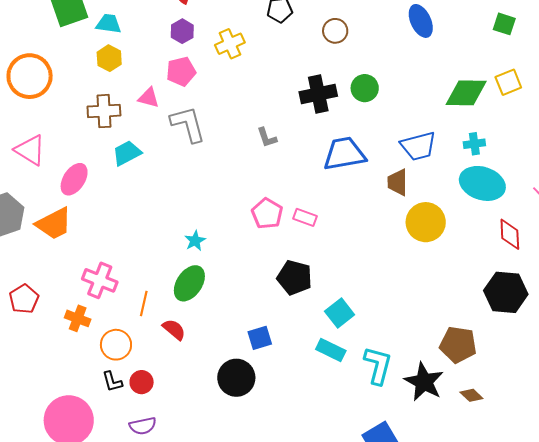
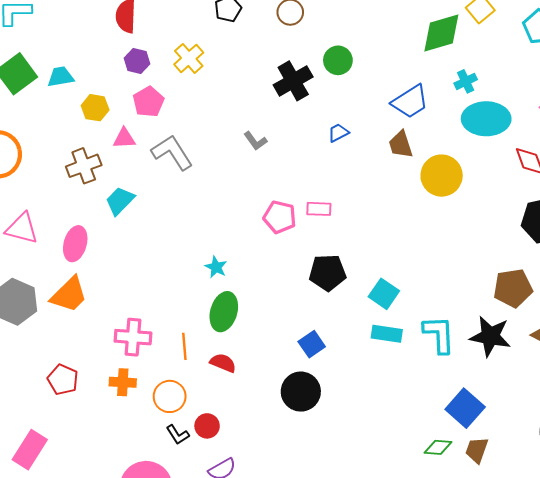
yellow hexagon: (109, 58) -> (95, 108), moved
blue trapezoid: (344, 154) -> (338, 133), size x0.5

